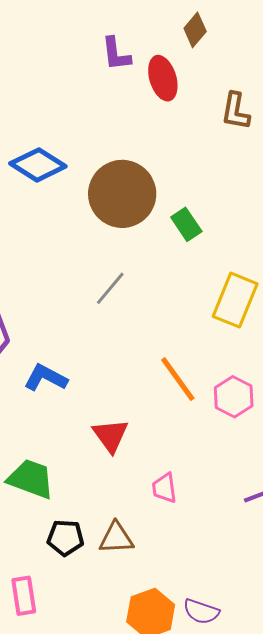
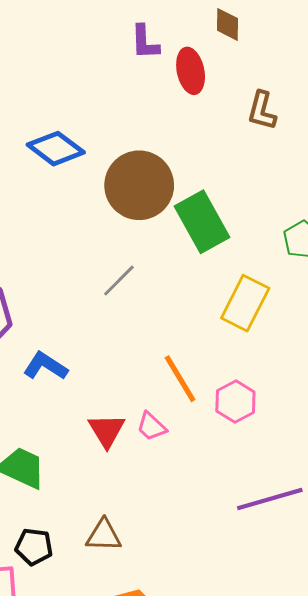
brown diamond: (195, 30) -> (227, 24), turned -44
green rectangle: (186, 224) -> (202, 222), size x1.8
pink trapezoid: (164, 488) -> (151, 426), moved, turned -44
black pentagon: (65, 538) -> (34, 547), moved

